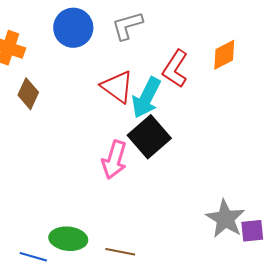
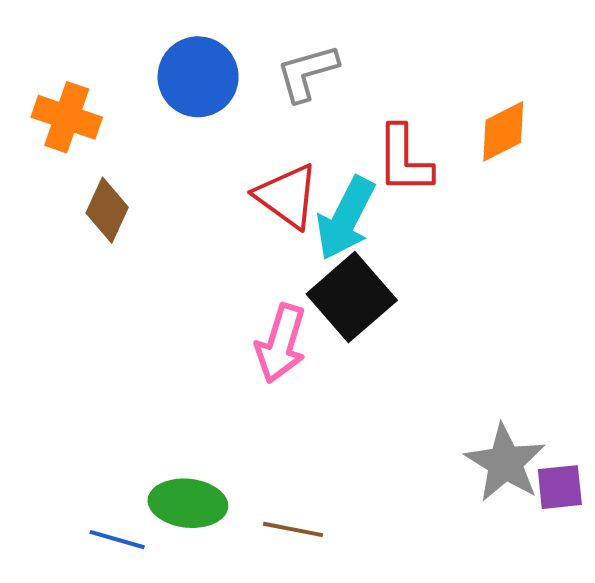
red L-shape: (175, 69) -> (404, 160), turned -33

